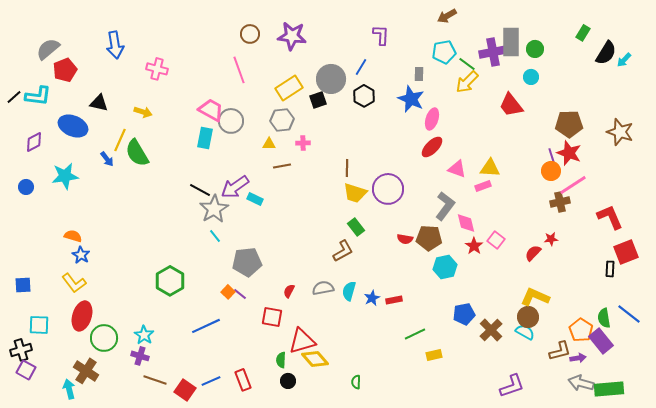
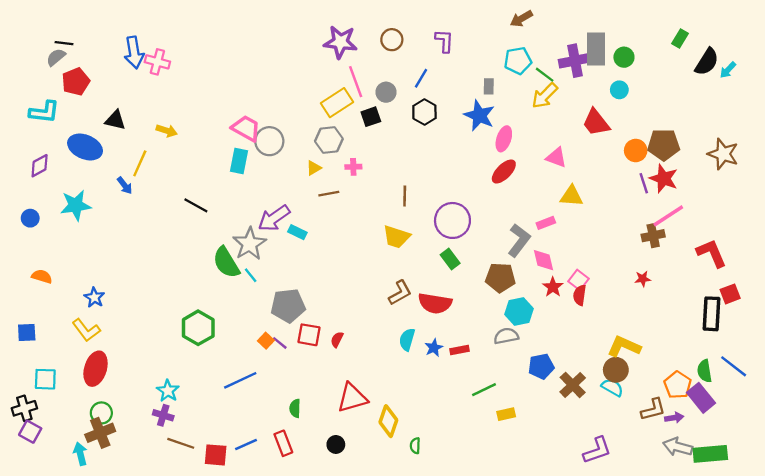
brown circle: (250, 34) -> (392, 40), moved
gray semicircle: (48, 49) -> (56, 57), size x0.7
pink cross: (157, 69) -> (157, 62), moved
pink line: (239, 70) -> (356, 82), moved
gray circle: (331, 79) -> (386, 92), size x0.6
black line: (14, 97) -> (64, 43), moved, turned 49
yellow triangle: (269, 144) -> (314, 168), turned -32
green semicircle: (137, 153) -> (226, 262), moved
pink triangle: (457, 169) -> (556, 157), moved
orange circle: (551, 171) -> (636, 150), moved
pink rectangle: (483, 186) -> (546, 223), moved
black line: (200, 190) -> (196, 205), moved
yellow trapezoid: (355, 193) -> (396, 237), moved
green rectangle: (356, 227) -> (450, 259), moved
orange semicircle: (73, 236) -> (42, 276), moved
red semicircle: (405, 239) -> (435, 303), moved, size x1.8
red square: (626, 252) -> (730, 294), size x0.7
red semicircle: (533, 253) -> (580, 295), moved, turned -36
black rectangle: (610, 269) -> (711, 314), size x1.8
gray semicircle: (323, 288) -> (506, 336), moved
red square: (272, 317) -> (309, 335), moved
green circle: (104, 338) -> (101, 413), moved, size x0.7
yellow diamond: (315, 359) -> (388, 421), moved, turned 60
green semicircle: (281, 360) -> (295, 408), moved
brown cross: (86, 371) -> (100, 433), turned 35
red square: (185, 390) -> (216, 455), turned -30

